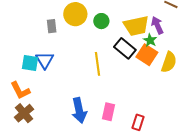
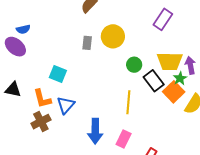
green circle: (101, 21) -> (134, 65), moved
blue triangle: (45, 60) -> (66, 105), moved
yellow line: (98, 64) -> (128, 102), moved

